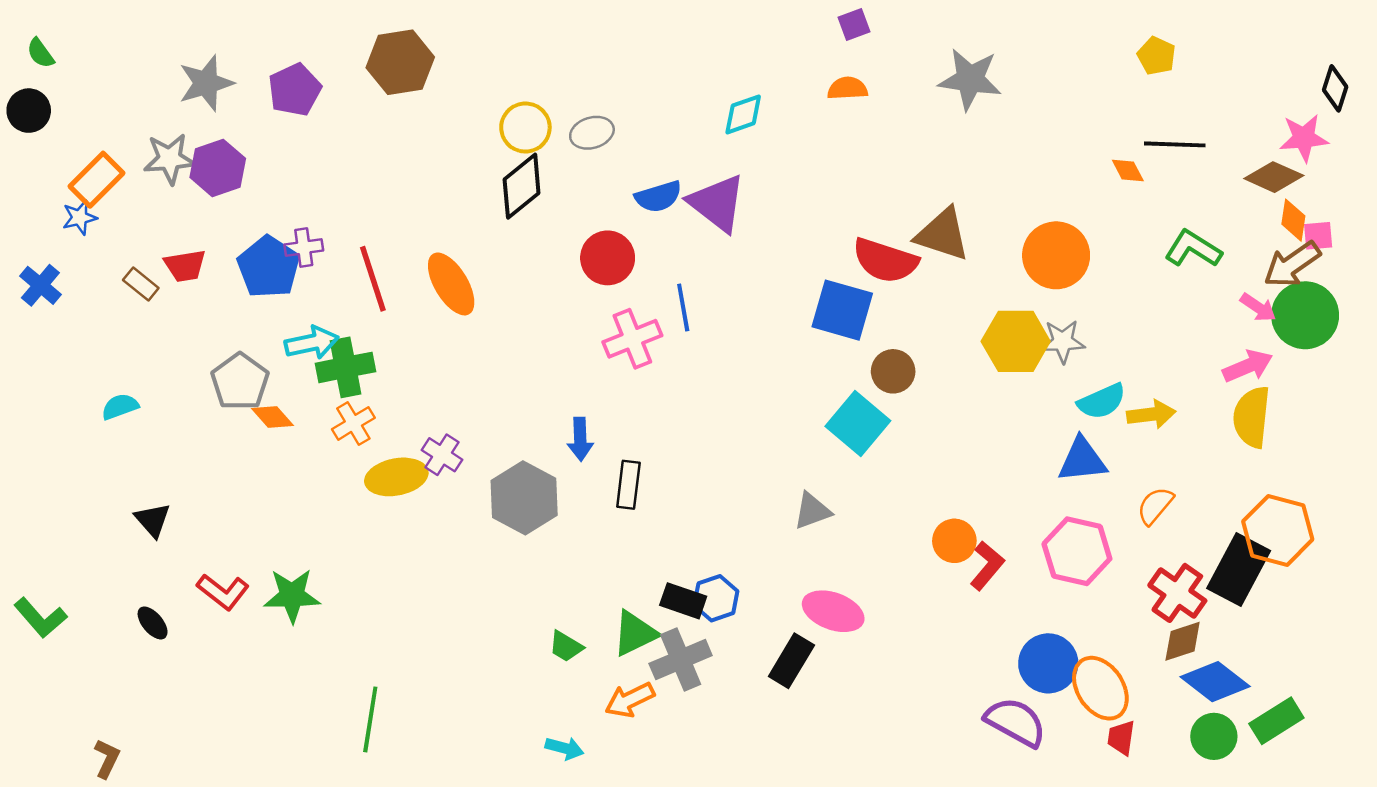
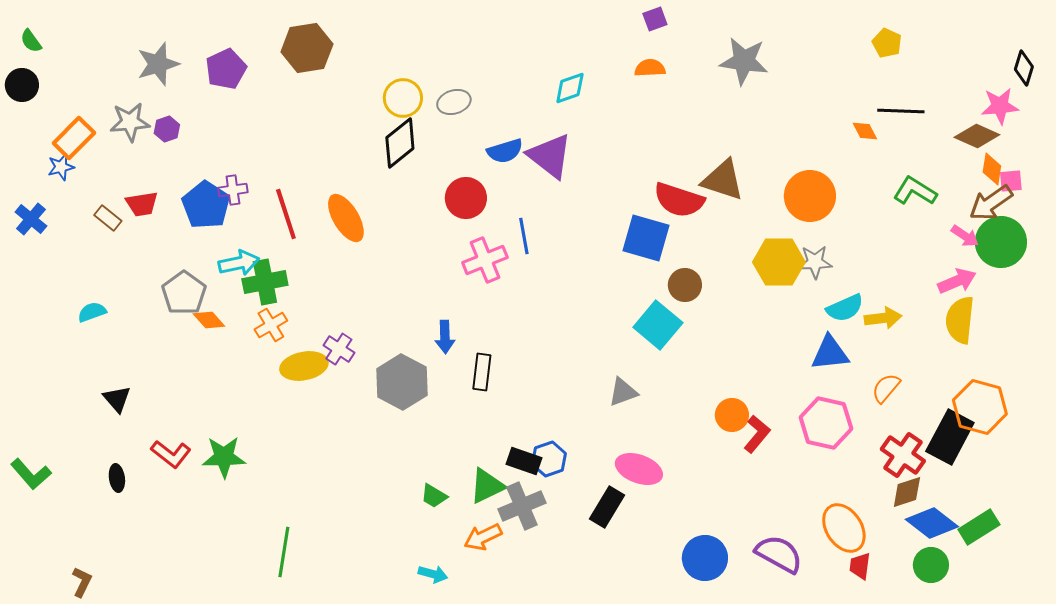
purple hexagon: (218, 168) -> (167, 129), size x0.6
black ellipse: (153, 623) -> (117, 478), turned 32
blue circle: (1048, 663) -> (705, 558), moved
green rectangle: (1276, 721) -> (979, 527), moved

